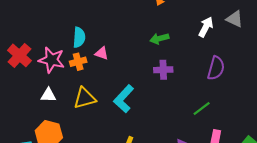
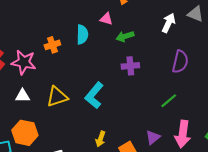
cyan semicircle: (79, 37) -> (82, 34), moved
pink triangle: (102, 53) -> (106, 19), moved
orange cross: (78, 62) -> (52, 45), moved

